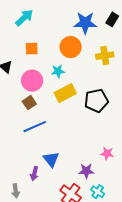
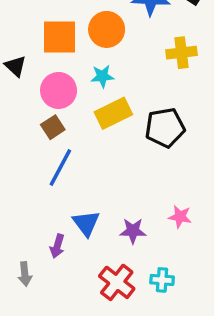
orange circle: (71, 47) -> (107, 29), moved
orange square: (32, 49) -> (60, 37), size x1.6
blue line: (35, 127) -> (60, 168), turned -40
purple star: (86, 171) -> (133, 231), moved
cyan cross: (98, 192) -> (162, 280), turned -32

